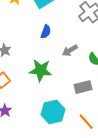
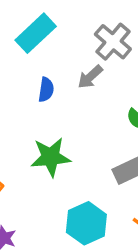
gray arrow: (70, 50) -> (90, 77), moved

